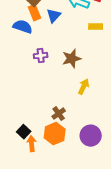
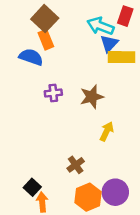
blue triangle: (54, 16) -> (109, 43), moved
yellow rectangle: (96, 27) -> (122, 57), size x1.5
orange hexagon: (55, 134) -> (88, 197), moved

